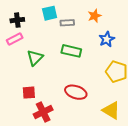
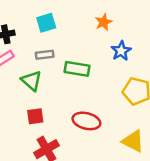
gray rectangle: (67, 23) -> (45, 55), moved
green triangle: (35, 58) -> (31, 81), turned -30
red square: (29, 93) -> (35, 116), moved

